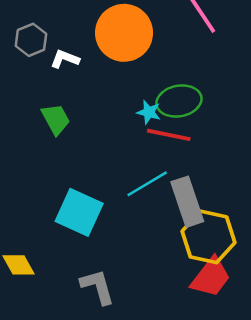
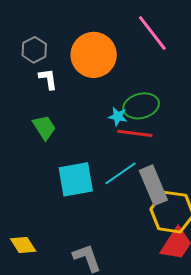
gray hexagon: (31, 40) -> (34, 50), moved
white L-shape: (65, 59) -> (48, 79), turned 65
cyan square: (79, 212) -> (76, 179), moved, turned -30

